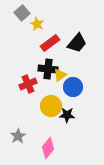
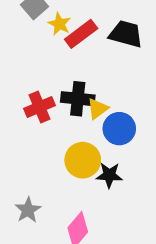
red rectangle: (50, 43) -> (81, 34), moved
black trapezoid: (77, 43) -> (126, 34), moved, turned -115
red cross: (28, 84) -> (40, 107), moved

